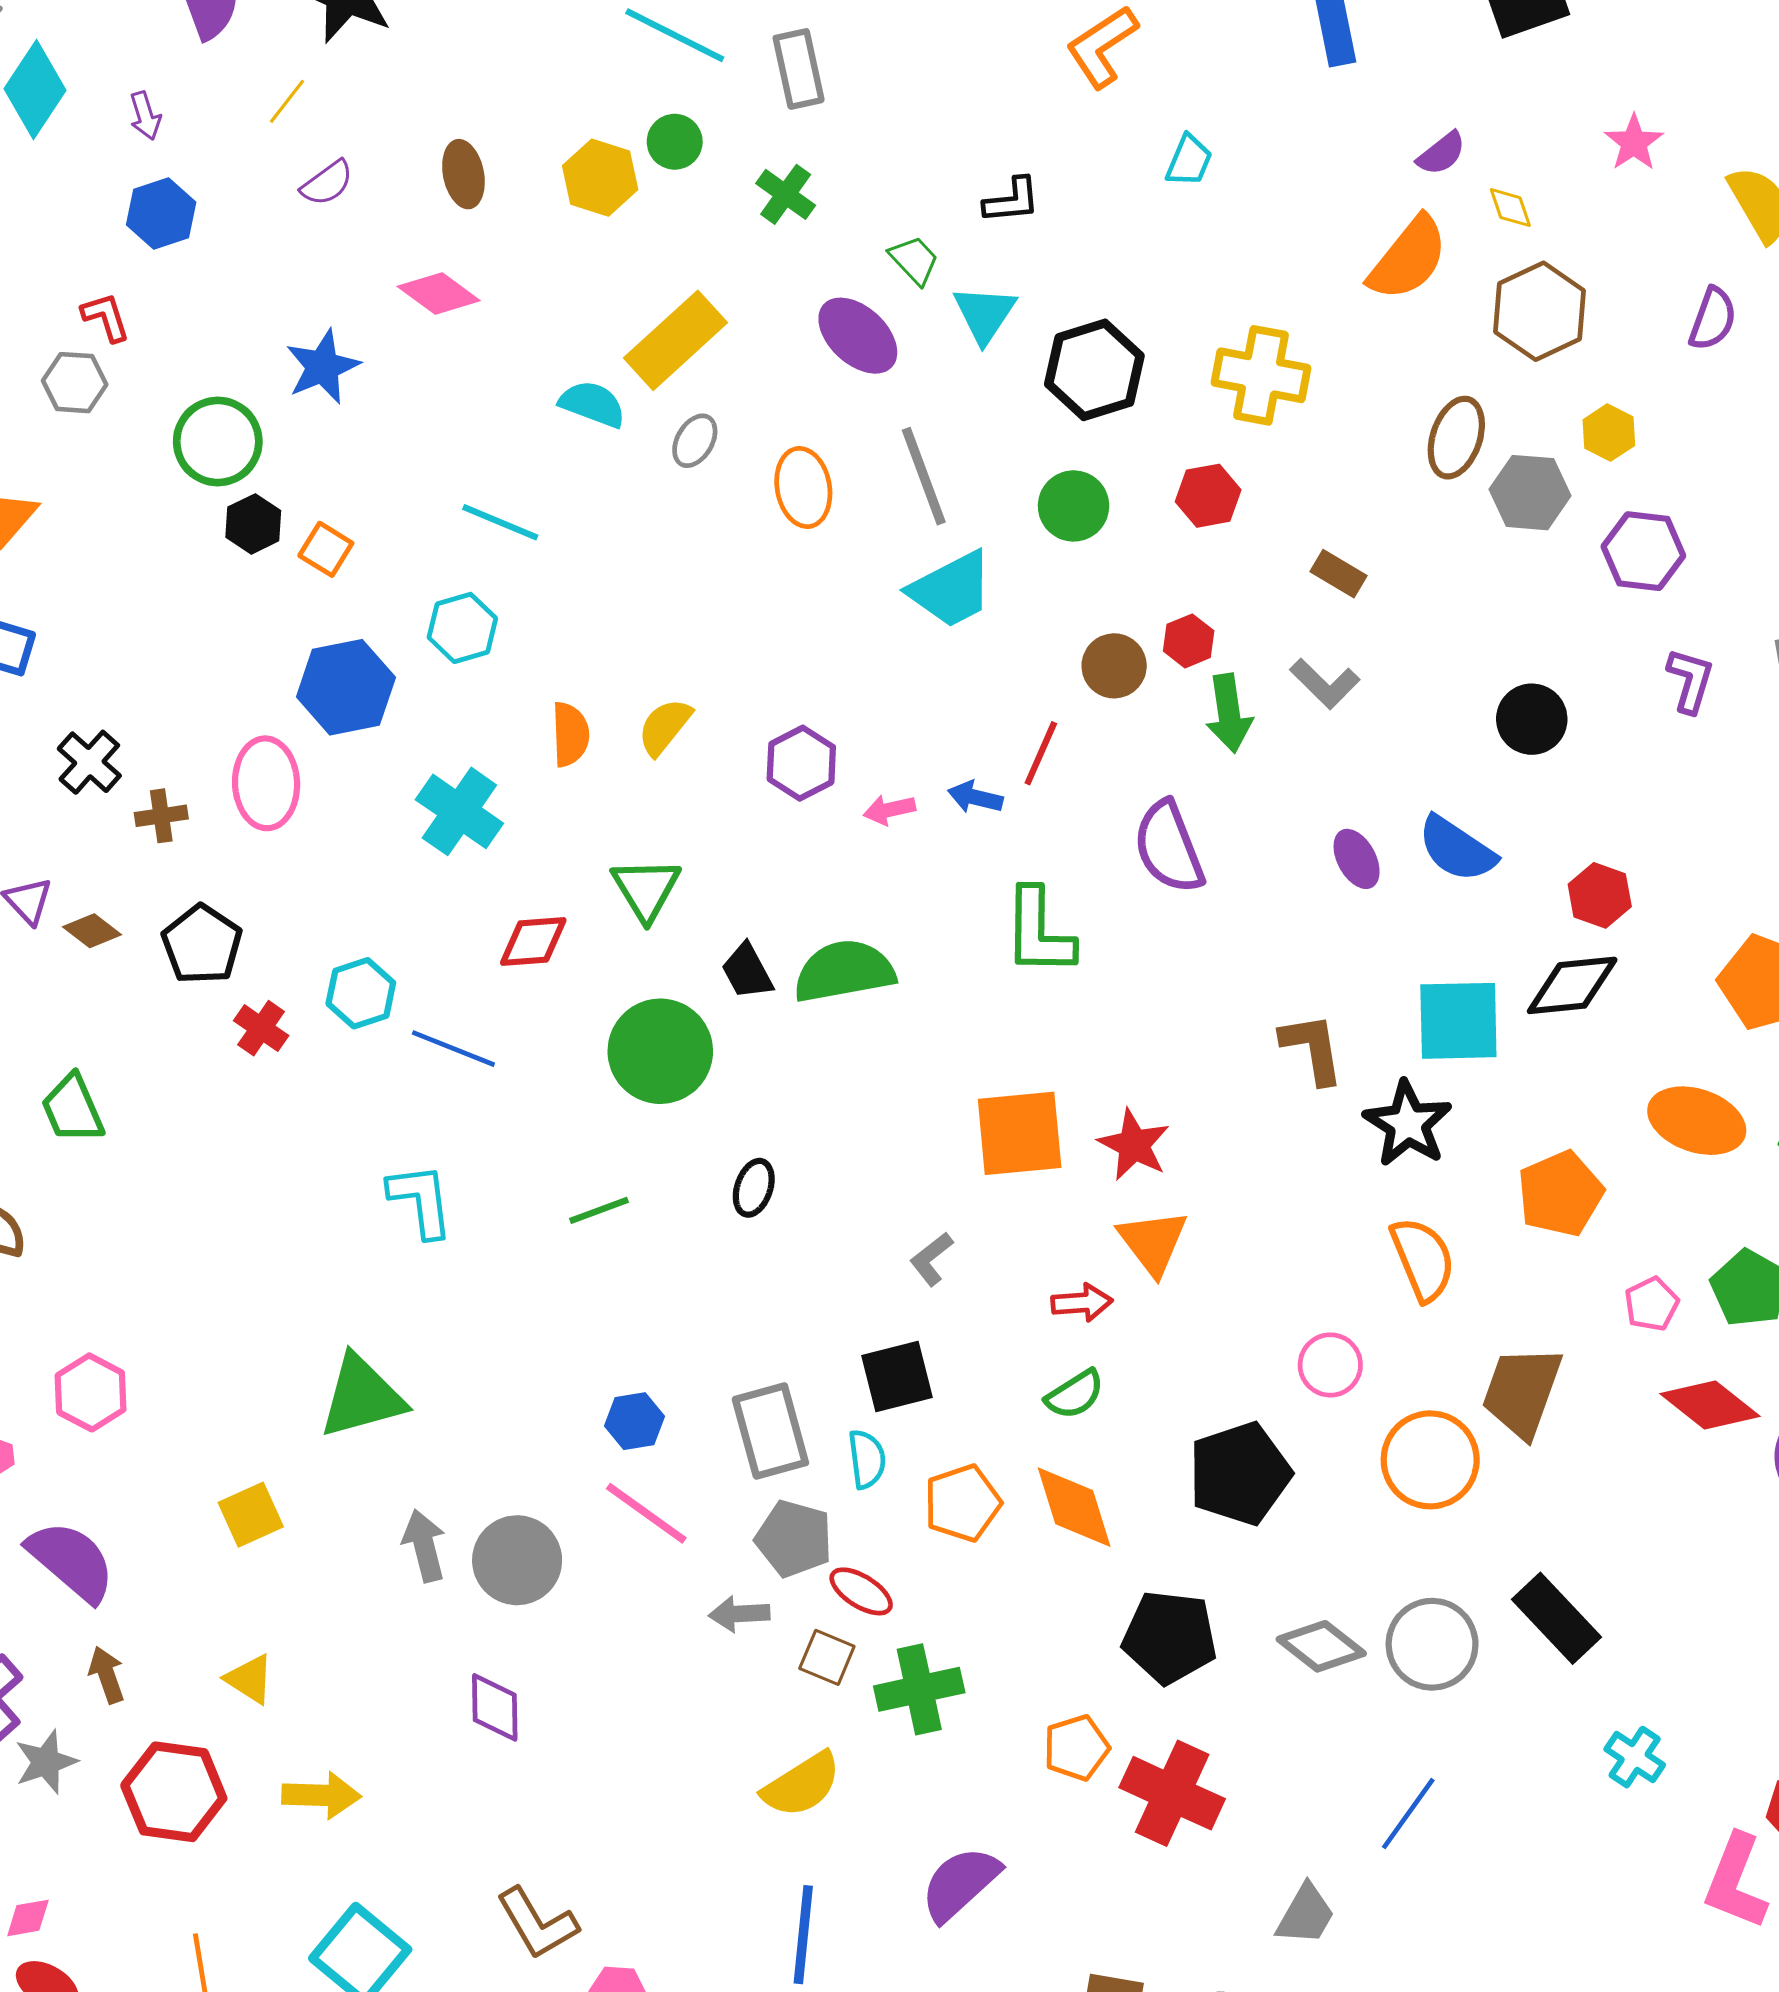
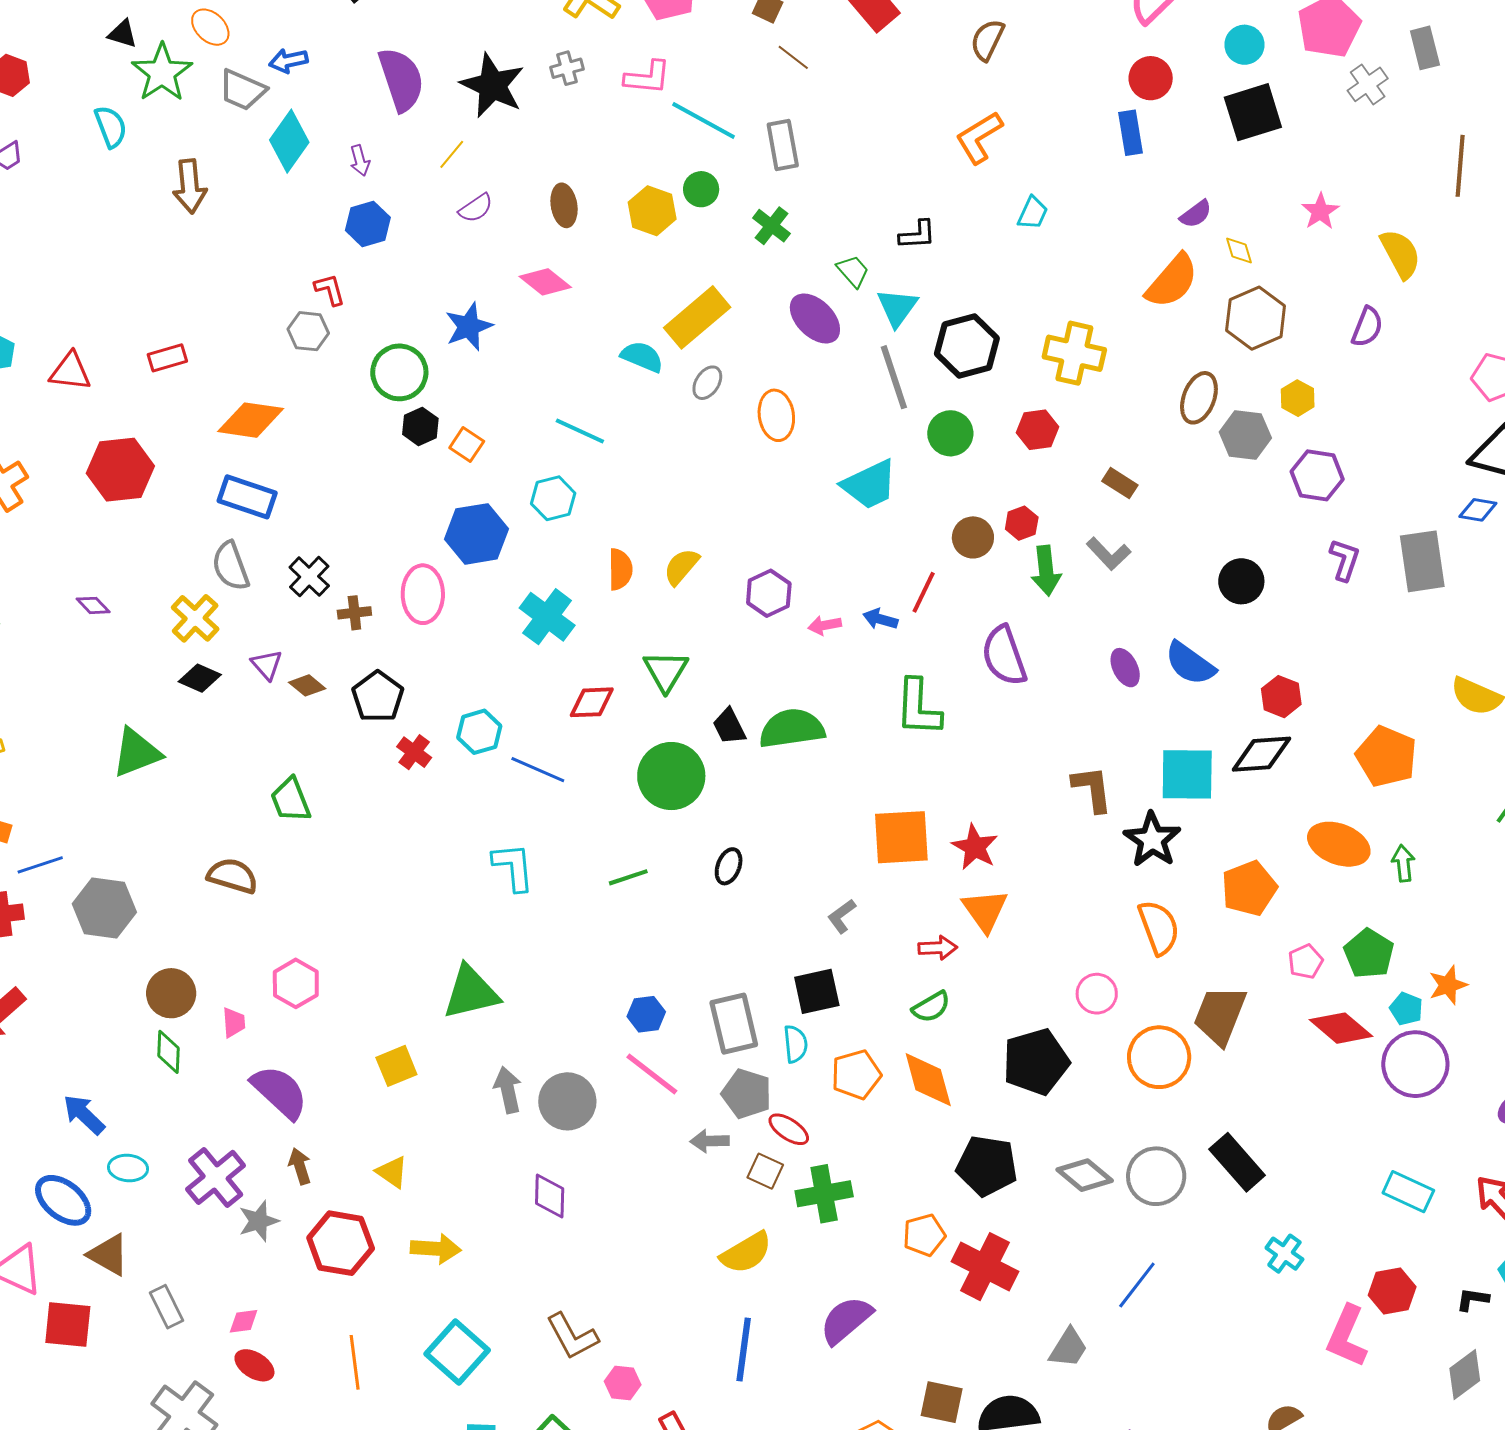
gray line: (924, 476) -> (894, 377), moved

